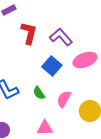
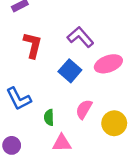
red L-shape: (29, 33) -> (33, 45), moved
green semicircle: (39, 93) -> (49, 117), moved, turned 32

